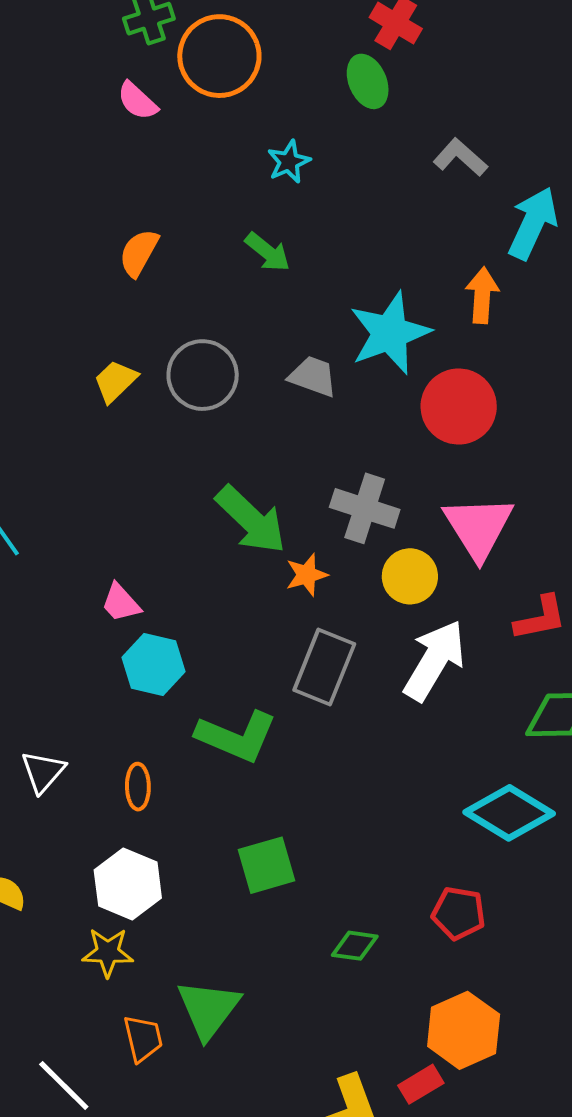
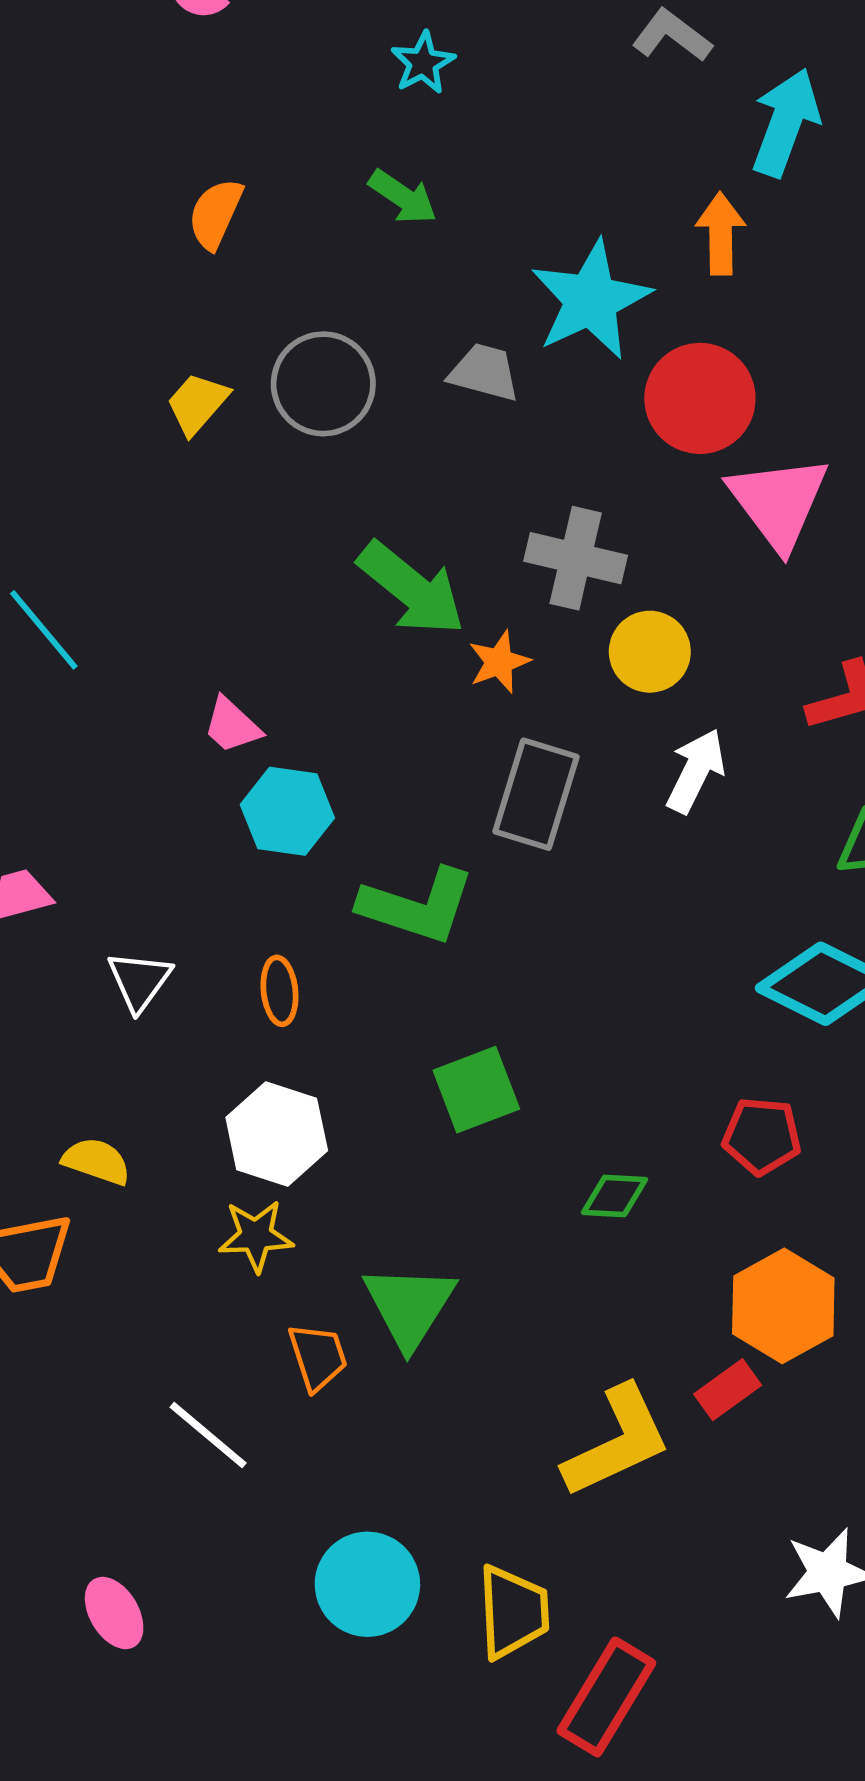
pink triangle: (478, 527) -> (778, 502), moved
white arrow: (434, 660) -> (696, 771), size x0.7

